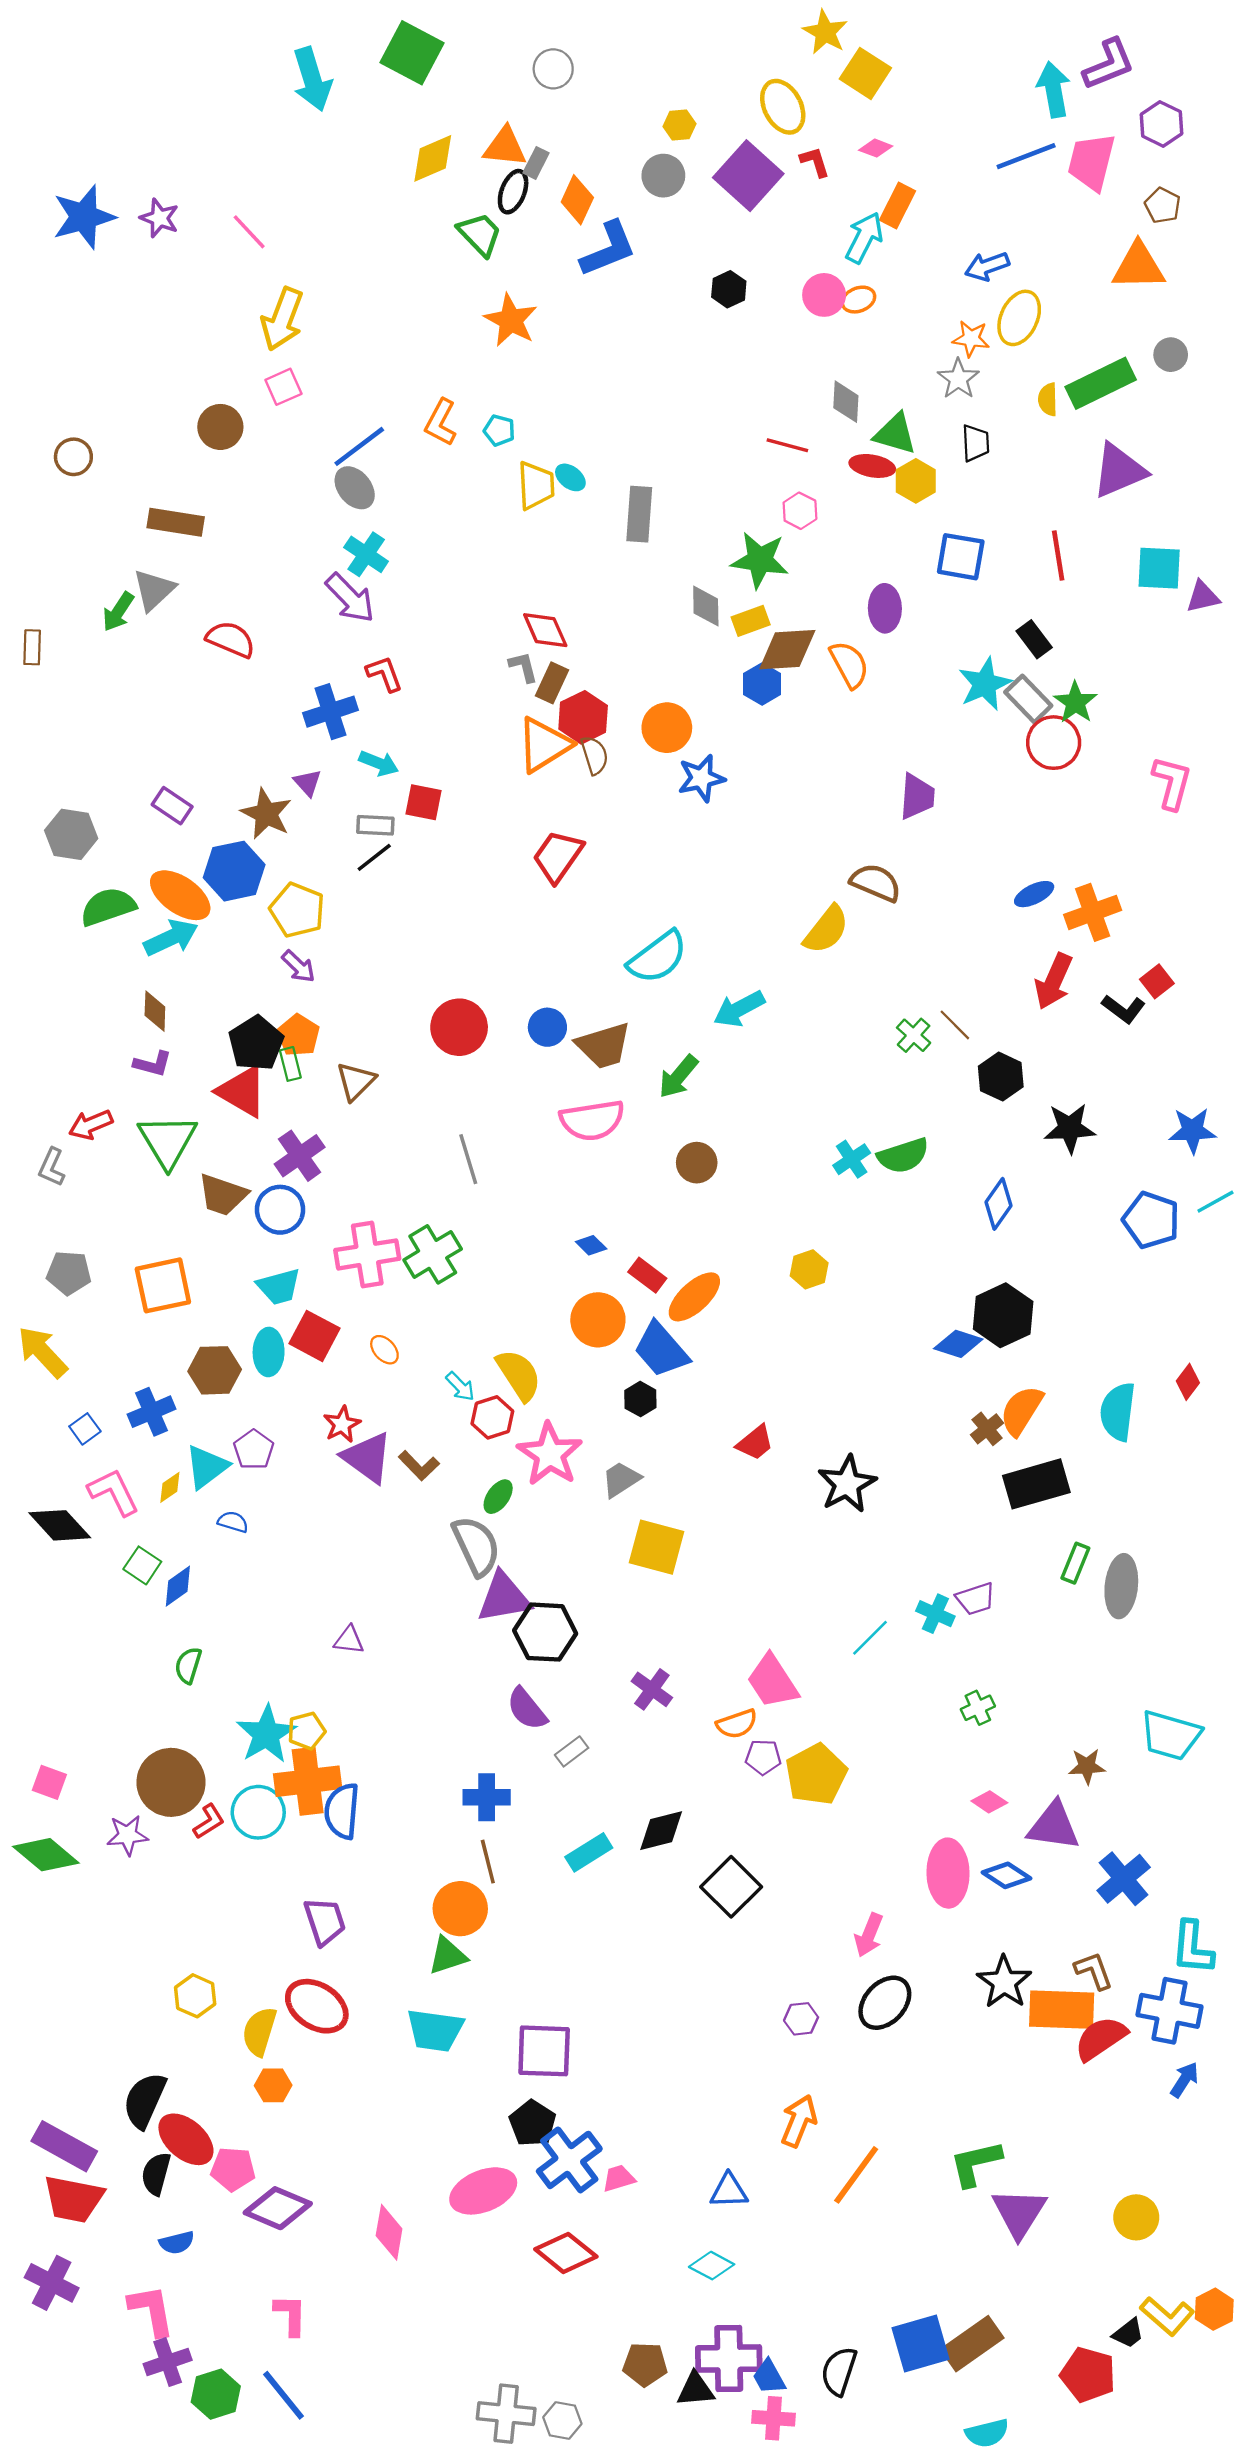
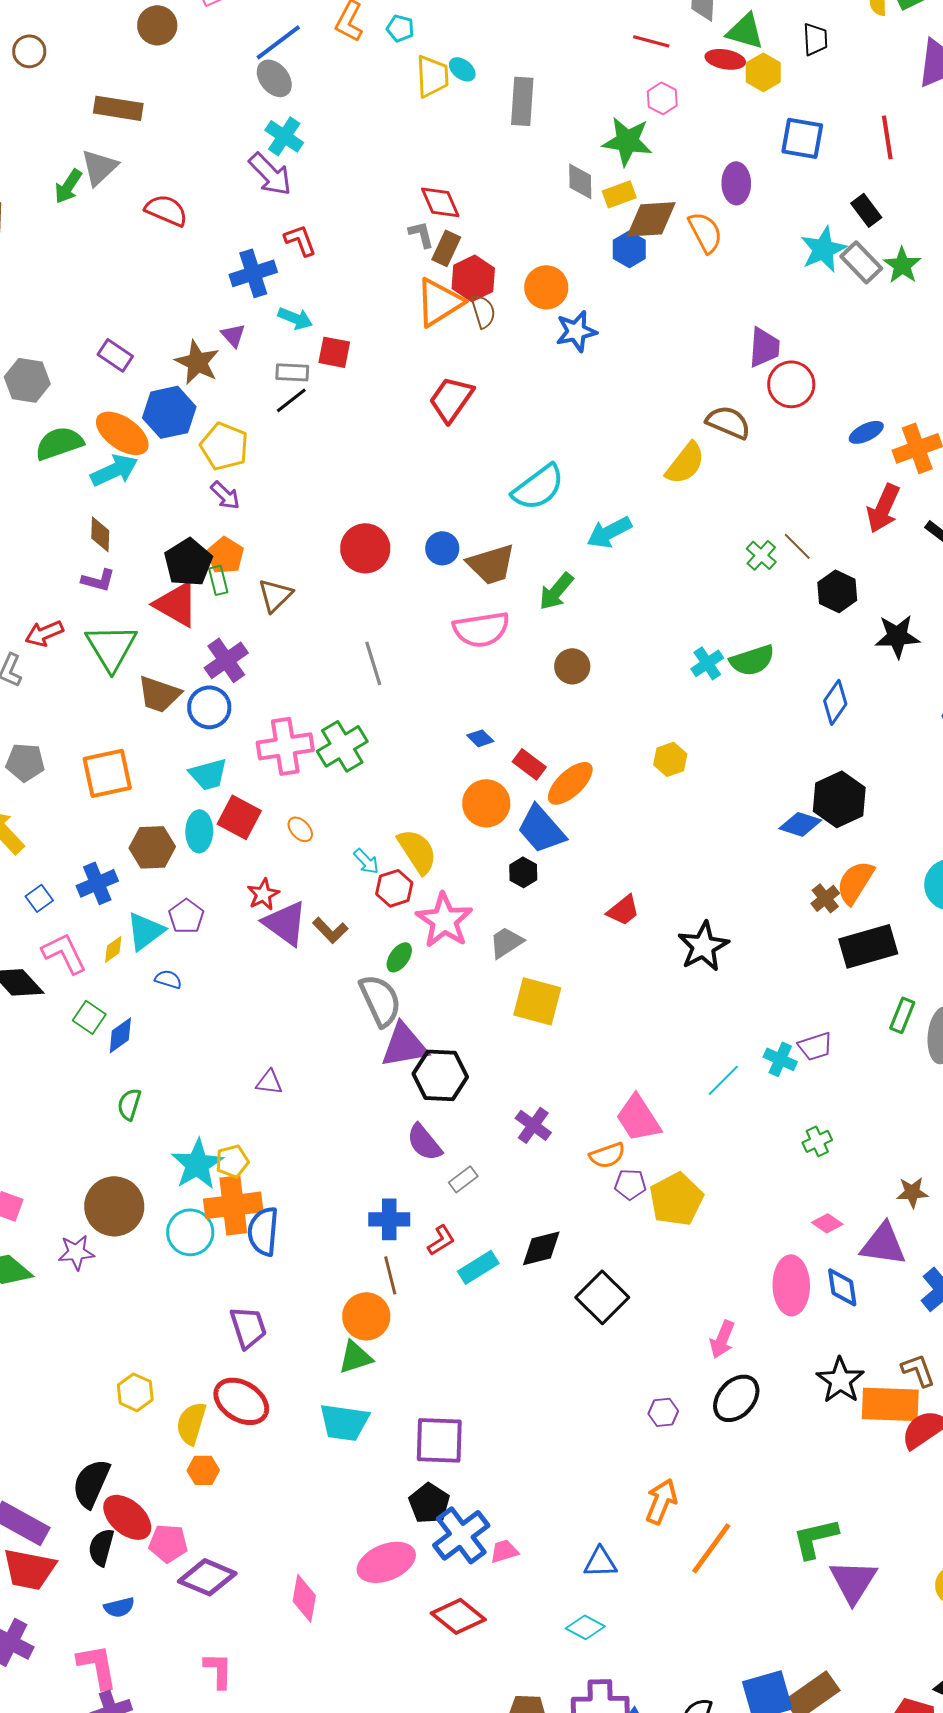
red circle: (1054, 743) -> (791, 384), moved
red L-shape: (209, 1821) -> (441, 1240), moved
blue diamond: (1007, 1875) -> (842, 1287), turned 48

